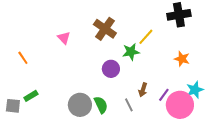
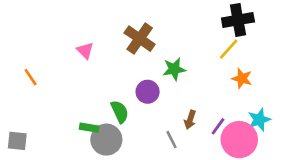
yellow line: (146, 37) -> (229, 49), moved
green rectangle: (31, 96) -> (89, 128), moved, turned 40
green semicircle: (101, 105) -> (120, 112), moved

